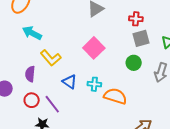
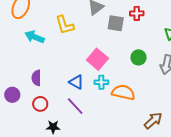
gray square: (141, 38) -> (116, 23), moved, turned 30
pink square: (94, 48) -> (97, 59), moved
yellow L-shape: (51, 58) -> (65, 25), moved, turned 30
purple line: (52, 104) -> (75, 106), moved

